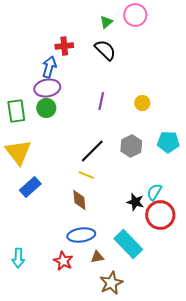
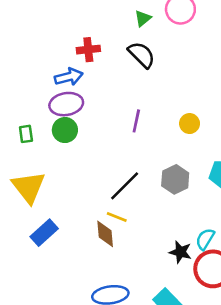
blue arrow: (49, 67) -> (69, 77), turned 60
green rectangle: (16, 111) -> (26, 134), size x0.6
brown diamond: (79, 200) -> (105, 234), moved

